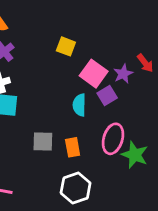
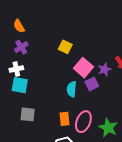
pink ellipse: (113, 139) -> (83, 122), moved
gray square: (43, 141) -> (28, 114), moved

